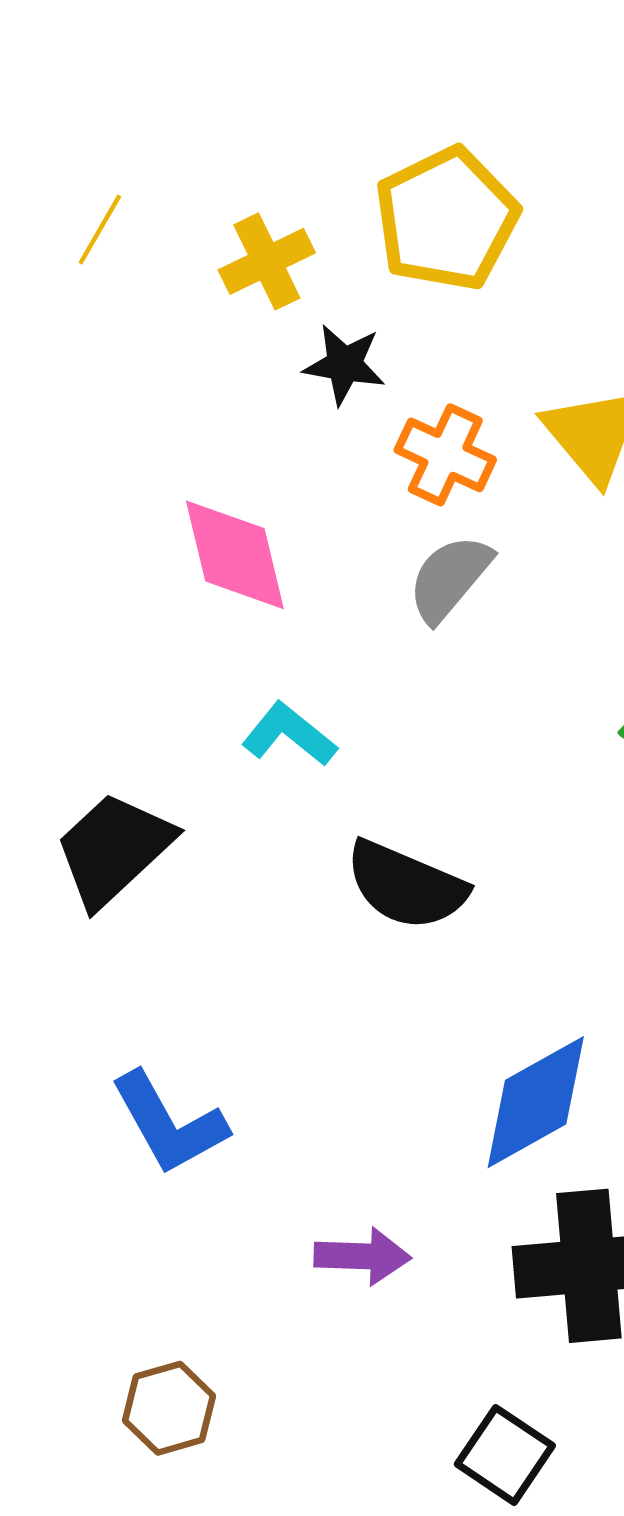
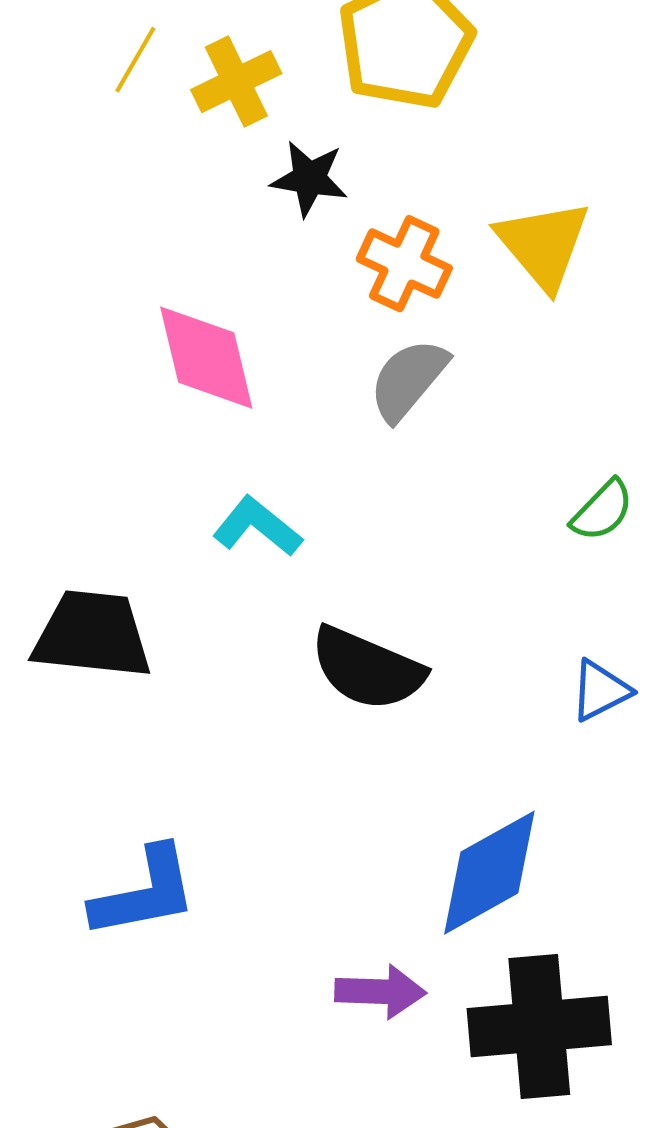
yellow line: (100, 230) -> (135, 60), moved
black trapezoid: (114, 849) -> (92, 635), turned 49
blue L-shape: (169, 1123) -> (144, 893), turned -72
purple arrow: (362, 1256) -> (380, 992), moved

